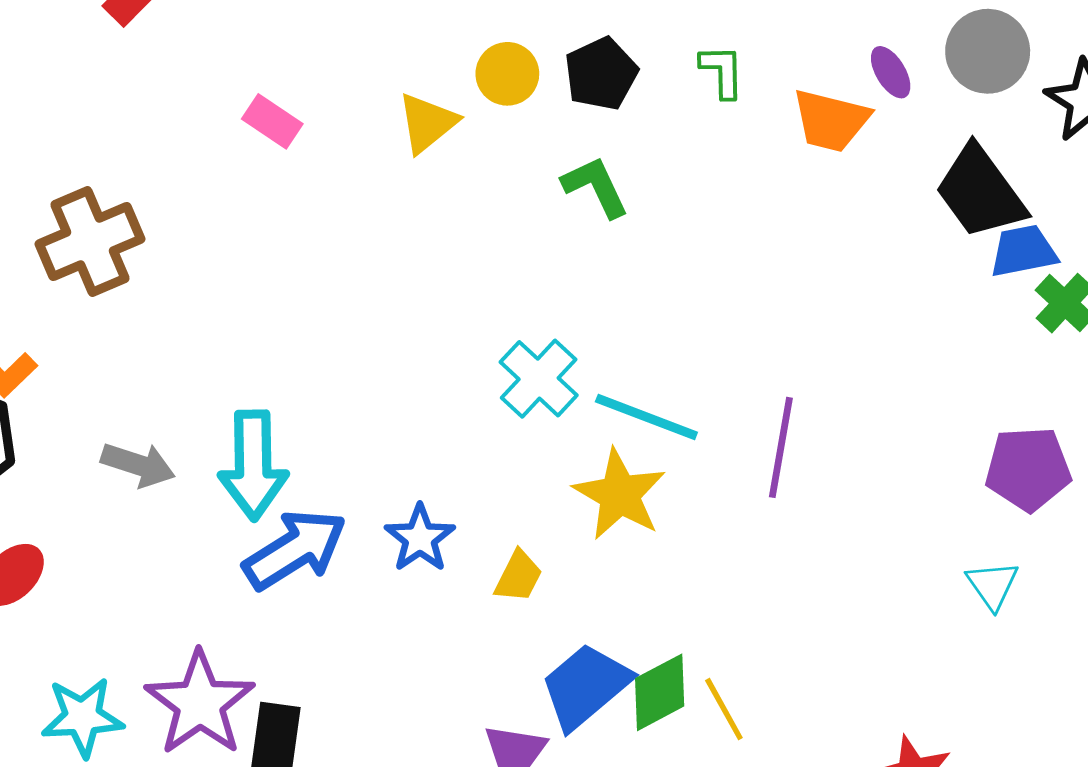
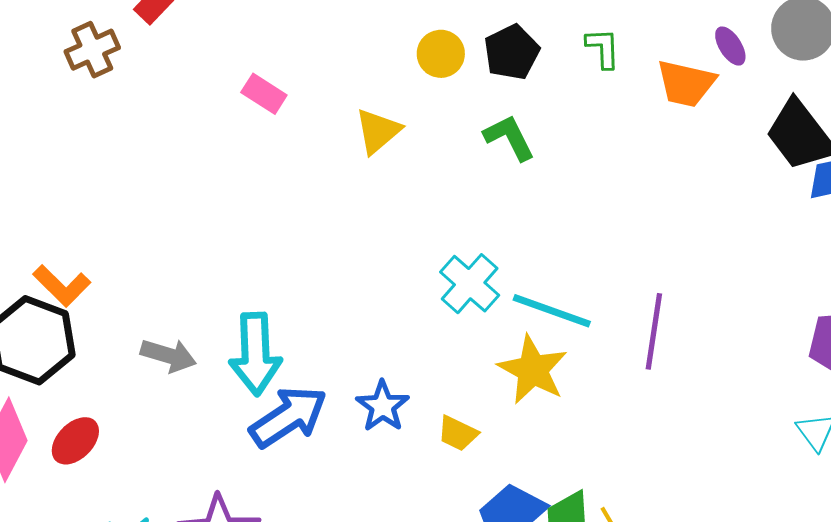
yellow triangle: (427, 123) -> (378, 131), moved
brown cross: (90, 242) -> (92, 50), moved, size x0.7
yellow trapezoid: (518, 576) -> (458, 433), turned 90

